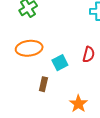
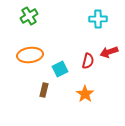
orange star: (78, 104) -> (85, 94), moved

